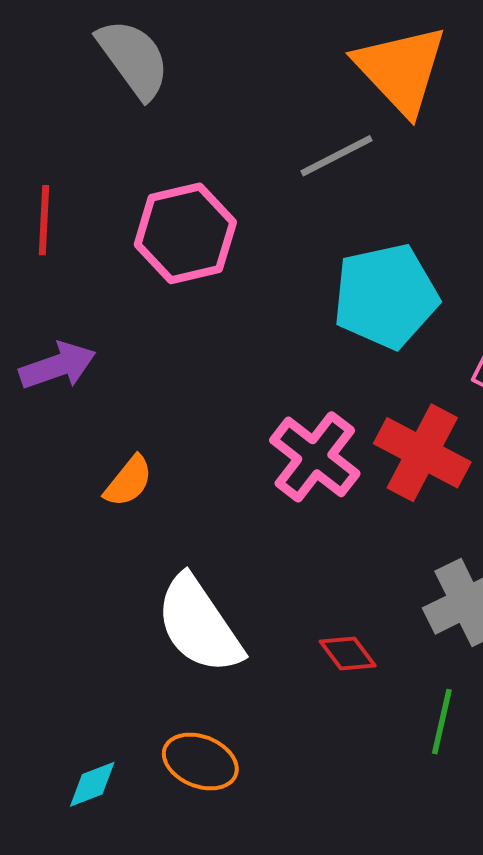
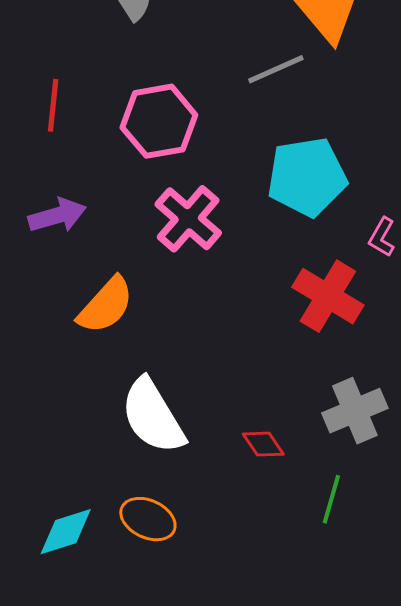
pink cross: (315, 457) -> (188, 219), moved
orange semicircle: (128, 481) -> (106, 305), size x1.5
cyan diamond: (92, 784) -> (66, 532), size x1.4

